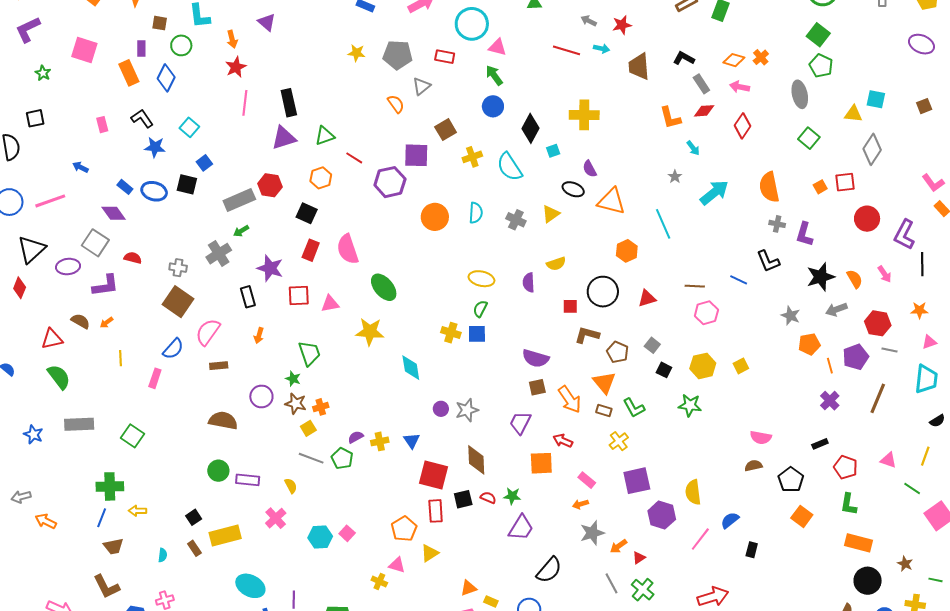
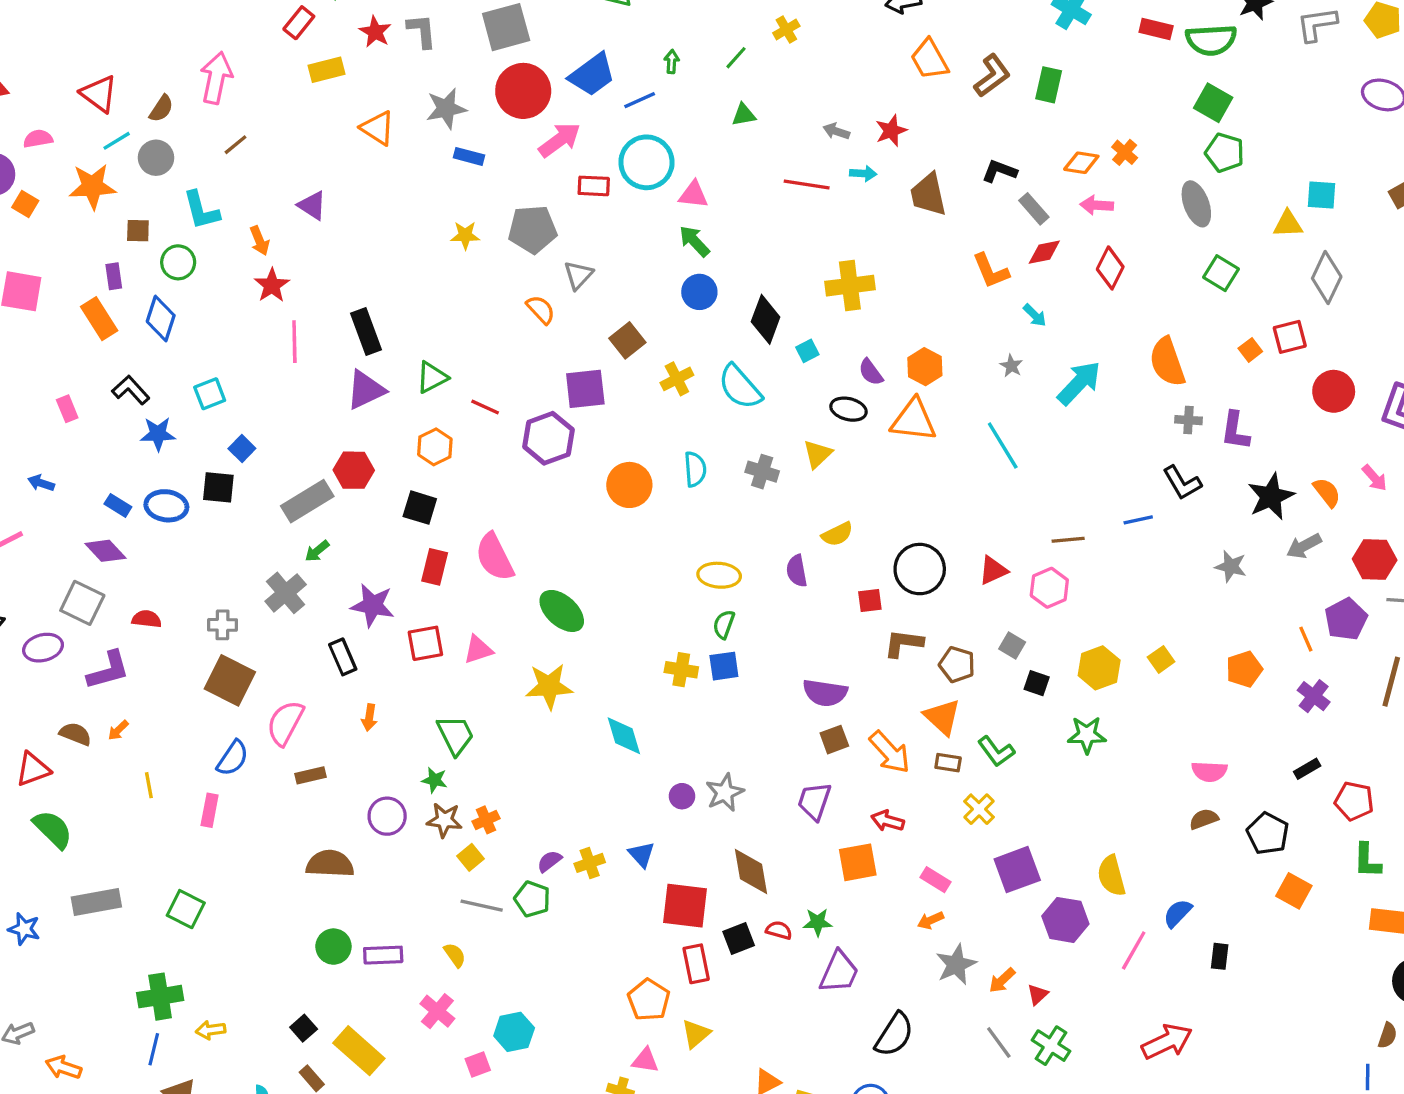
red rectangle: (445, 57) -> (594, 186), moved
cyan square: (189, 127) -> (210, 394), turned 36
orange hexagon: (627, 251) -> (925, 367), moved
blue line: (739, 280) -> (1138, 520), turned -30
pink hexagon: (706, 313) -> (1049, 588), moved
orange pentagon: (809, 344) -> (1244, 669), moved
pink square: (347, 533) -> (478, 1065), moved, turned 35
yellow rectangle: (225, 535) -> (359, 1051), turned 64

